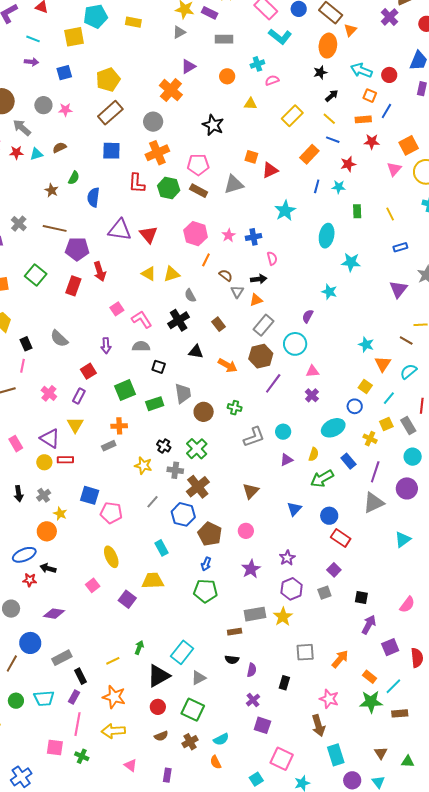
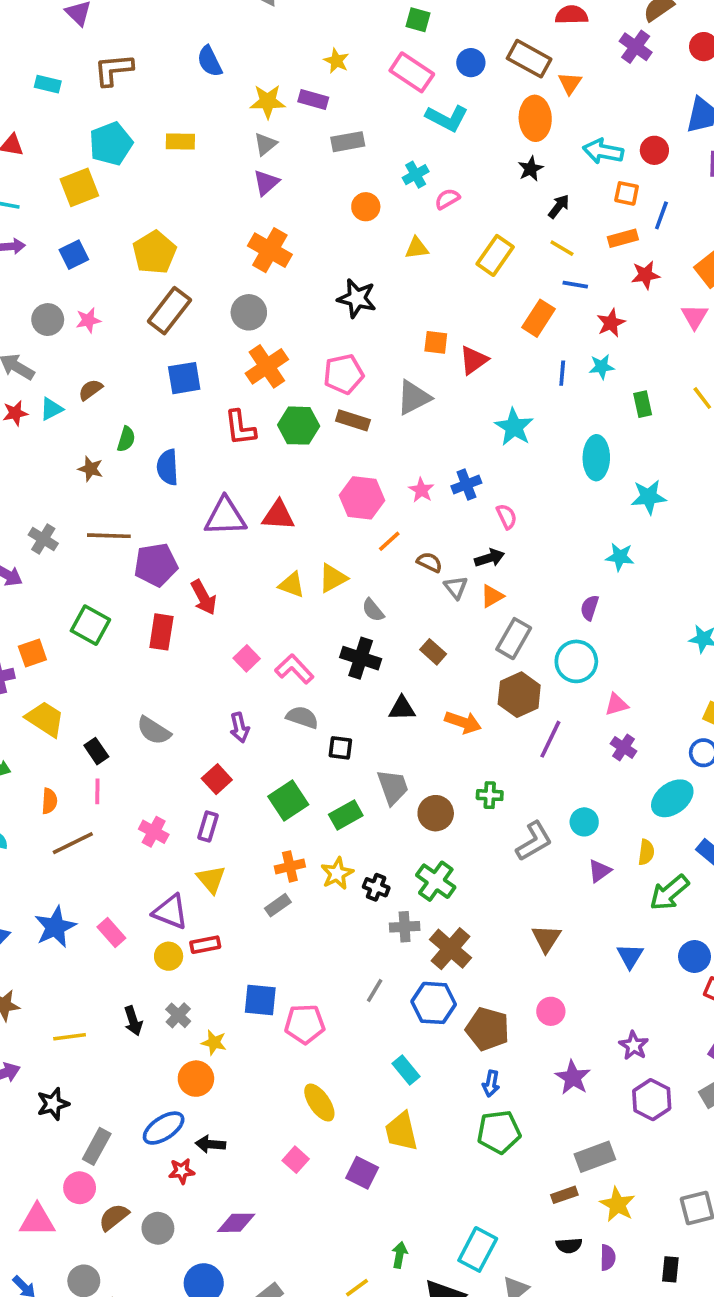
purple triangle: (188, 66) -> (266, 183), moved
red triangle: (149, 235) -> (278, 515), turned -36
orange line: (206, 260) -> (389, 541), turned 32
black cross: (179, 320) -> (361, 658), turned -30
gray semicircle: (141, 346) -> (302, 717), turned 30
yellow star: (143, 466) -> (337, 873), moved, turned -30
yellow trapezoid: (153, 581) -> (401, 1131), turned -90
yellow star: (283, 617) -> (617, 1204), moved

